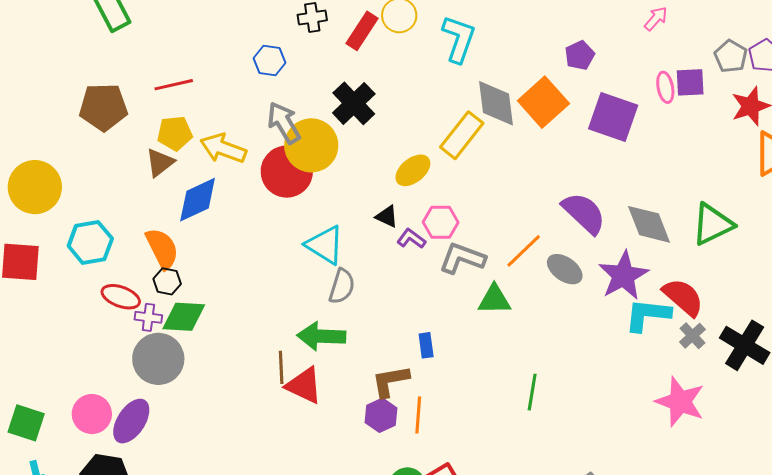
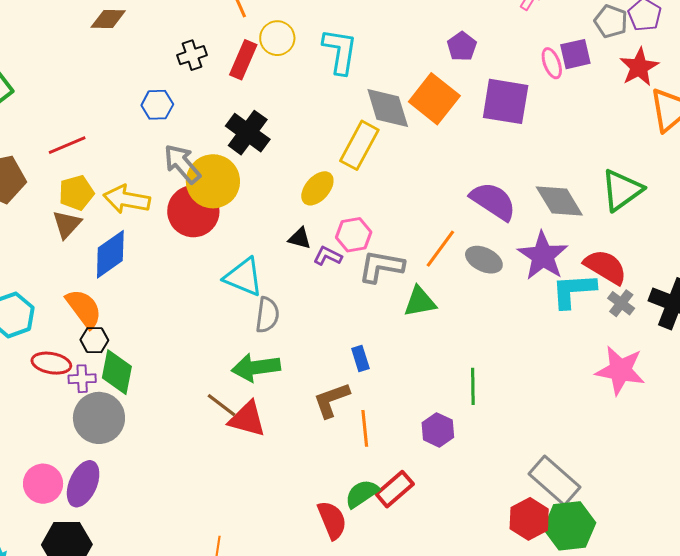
green diamond: (184, 317) -> (117, 372), turned -72
brown line: (281, 367) -> (222, 405), turned -40
purple hexagon: (381, 415) -> (438, 430), moved

